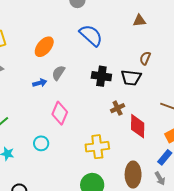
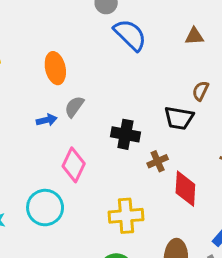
blue semicircle: (91, 35) -> (130, 35), moved
orange ellipse: (44, 47) -> (55, 68), turned -55
black cross: (101, 76) -> (125, 134), moved
cyan circle: (41, 143) -> (45, 208), size x1.6

